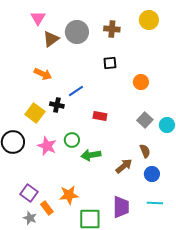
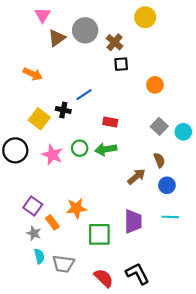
yellow circle: (149, 20) -> (145, 17), moved
brown cross: (112, 29) -> (115, 42), moved, turned 35
orange arrow: (43, 74) -> (33, 74), moved
green arrow: (91, 155) -> (106, 149), moved

